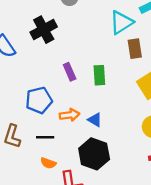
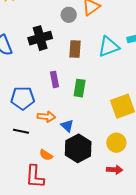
brown rectangle: (135, 49) -> (75, 49), moved
black hexagon: (94, 154) -> (78, 148), moved
orange semicircle: (48, 163) -> (46, 155), moved

